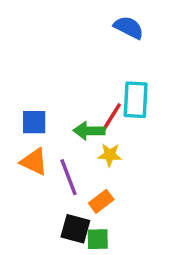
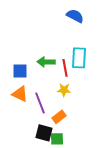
red line: (112, 117) -> (65, 68), turned -42
green arrow: (89, 131) -> (46, 62), moved

